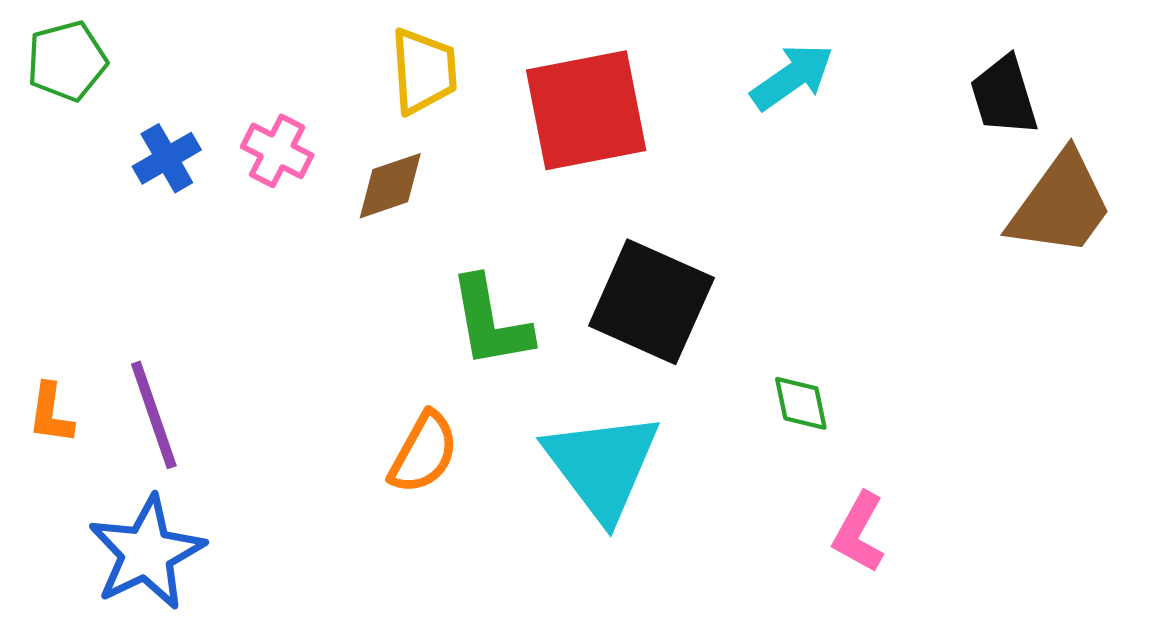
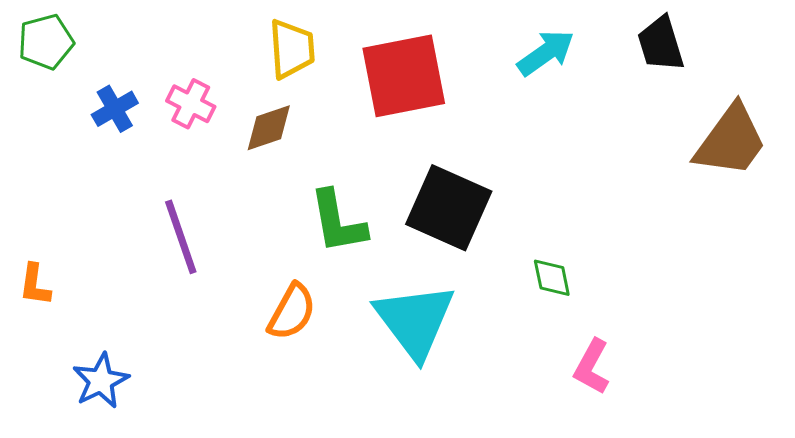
black trapezoid: (1004, 96) -> (661, 44), moved
purple line: (154, 415) -> (181, 237), moved
blue star: (147, 553) -> (101, 381), size x0.7

